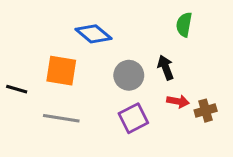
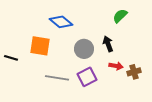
green semicircle: (184, 25) -> (120, 16), turned 35
gray line: (61, 118) -> (57, 78), moved

